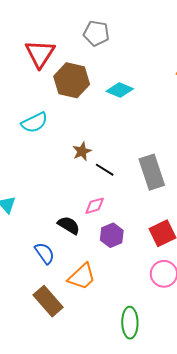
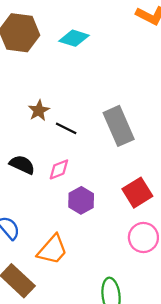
black semicircle: (69, 225) -> (22, 165), moved

